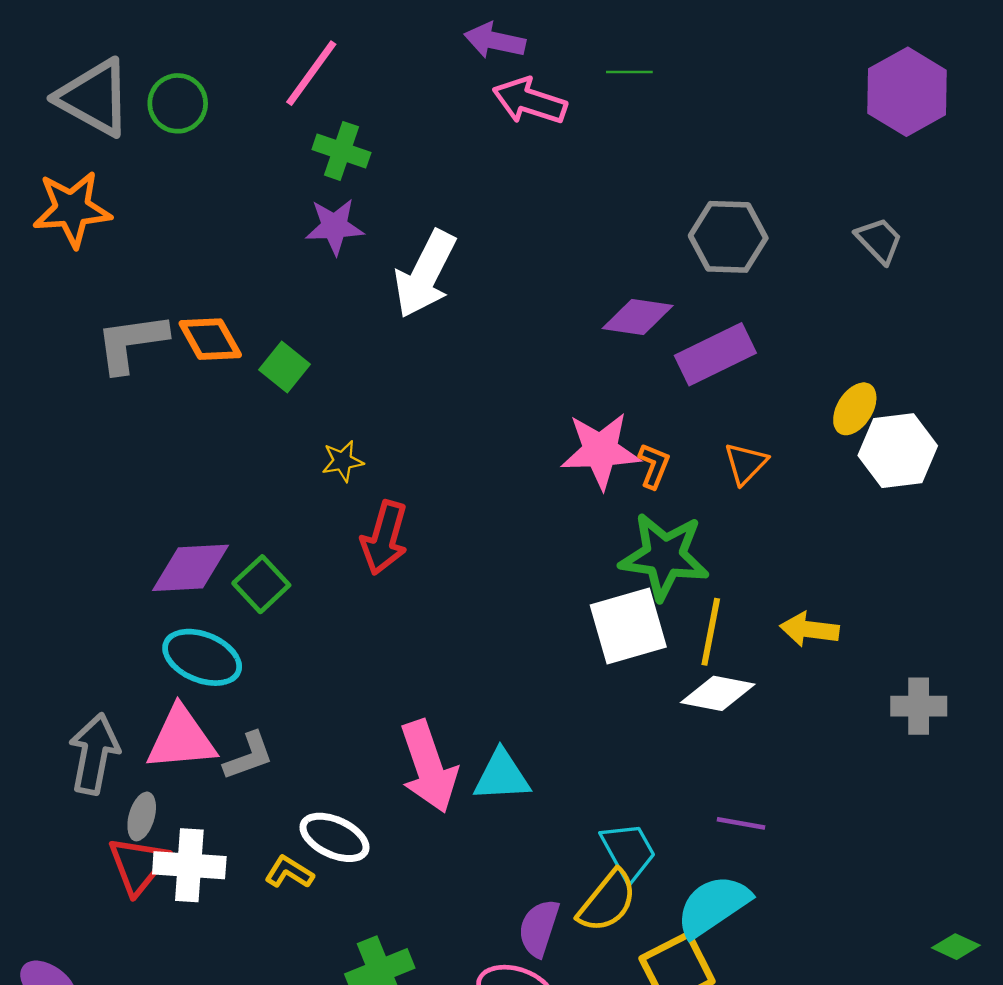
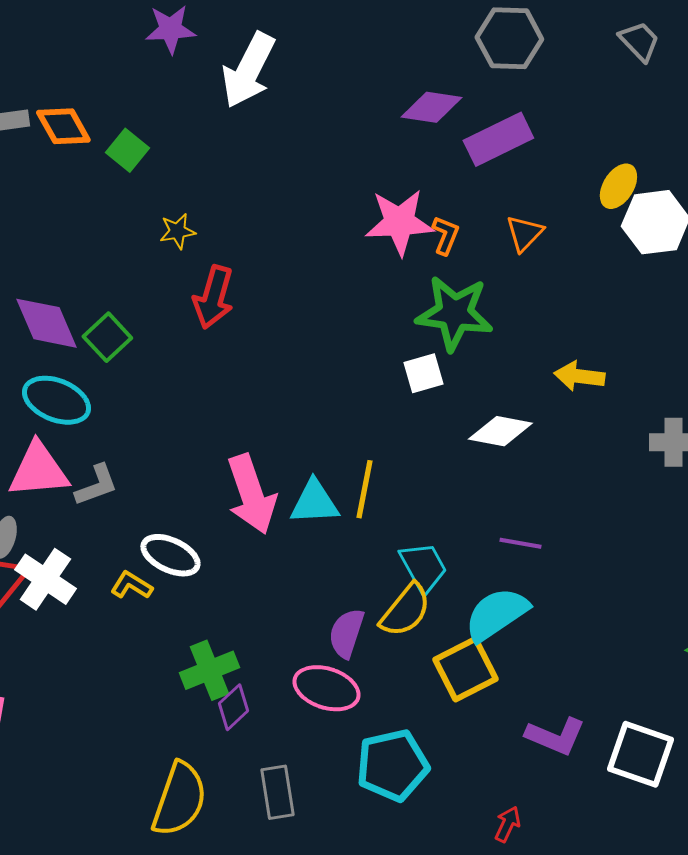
purple diamond: (190, 568) -> (46, 323), turned 70
white square: (628, 626) -> (423, 373), size x0.6
yellow line: (711, 632) -> (364, 489), moved
white cross: (189, 865) -> (45, 579), turned 30

